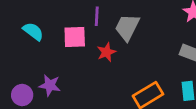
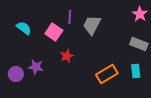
pink square: (75, 37) -> (54, 32), turned 36
red star: (106, 52) -> (67, 56), moved

